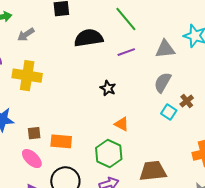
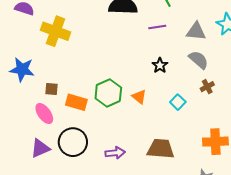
gray semicircle: (163, 82) -> (199, 60), moved, turned 90
black star: (108, 88) -> (160, 65), moved
cyan square: (169, 112) -> (178, 102), moved
green hexagon: (109, 153) -> (108, 93), moved

